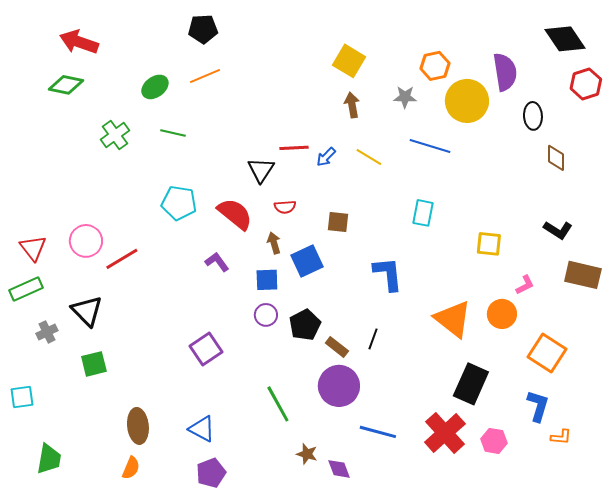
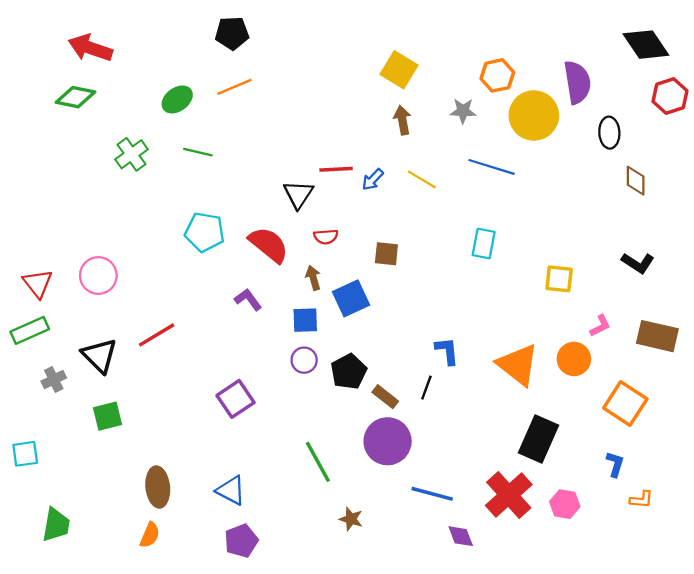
red line: (122, 259) -> (157, 335), moved
blue L-shape: (388, 274) -> (447, 351), moved, size x0.7
brown rectangle: (583, 275) -> (657, 336), moved
blue L-shape: (538, 406) -> (615, 464), size x0.7
purple diamond: (339, 469) -> (461, 536), moved

